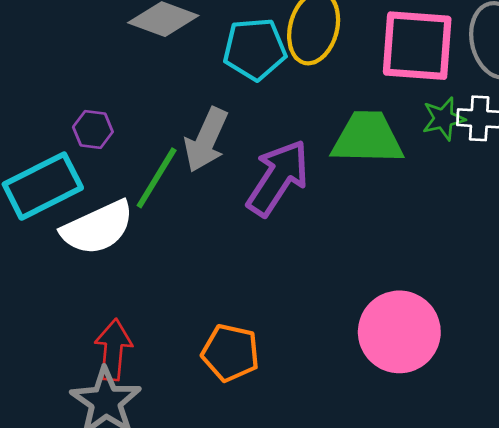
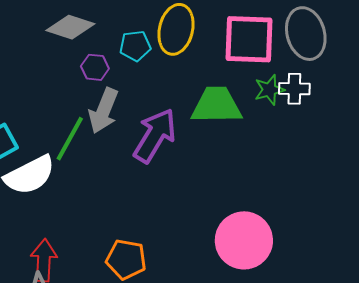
cyan pentagon: (255, 49) -> (135, 46), size x0.7
purple hexagon: (93, 129) -> (95, 67), moved

